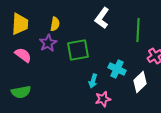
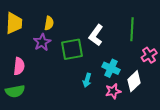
white L-shape: (102, 18) -> (96, 35), moved
pink semicircle: (23, 55) -> (19, 66), moved, turned 60
pink star: (103, 99) -> (113, 91), moved

